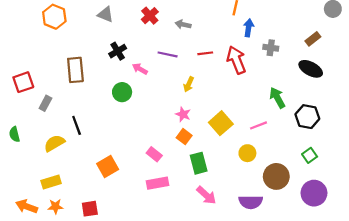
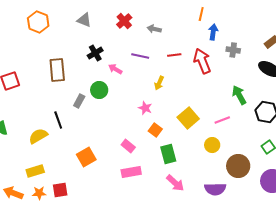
gray rectangle: (45, 103) -> (79, 101), moved
pink star: (183, 114) -> (145, 108), moved
red square: (90, 209) -> (60, 190), moved

